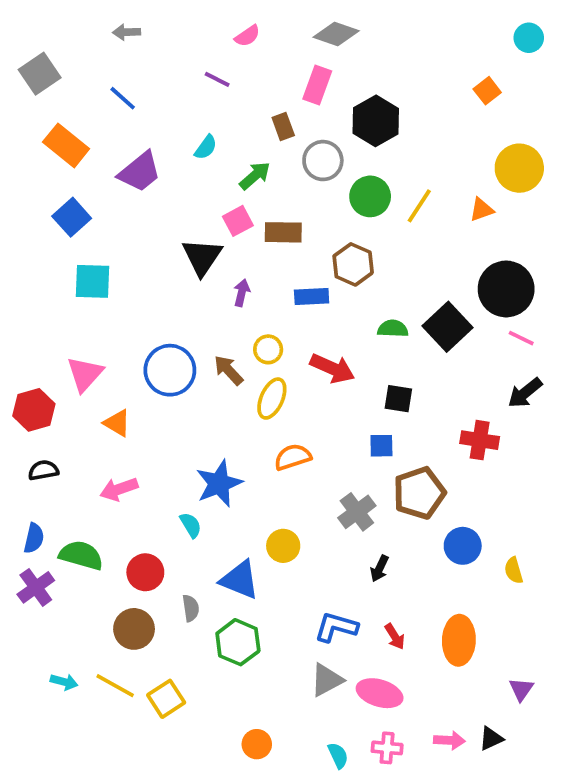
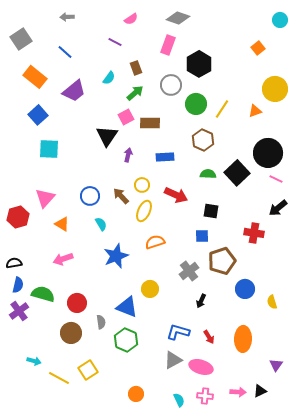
brown rectangle: (283, 127) -> (136, 68), moved
brown hexagon: (353, 264) -> (203, 140), moved
blue circle: (170, 370) -> (90, 196), size x0.7
black semicircle: (43, 470) -> (14, 263), moved
cyan semicircle: (191, 525) -> (101, 224), moved
yellow line: (115, 686) -> (59, 378), moved

